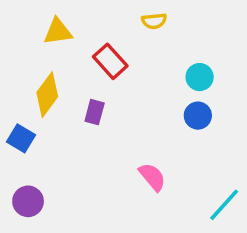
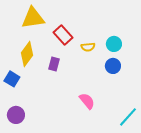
yellow semicircle: (154, 21) -> (88, 47), moved
yellow triangle: (58, 32) -> (33, 18), size x1.4

